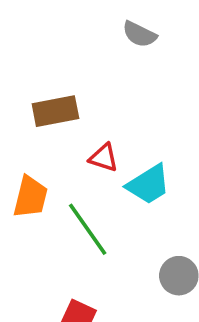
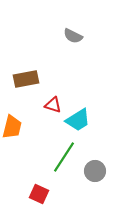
green line: (88, 229) -> (64, 157), moved, turned 68

